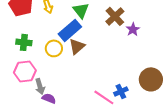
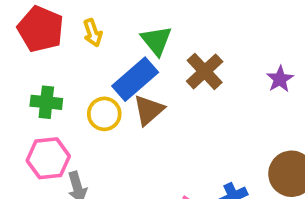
brown cross: (115, 16) -> (205, 71), moved
purple star: (133, 29) -> (280, 79), moved

